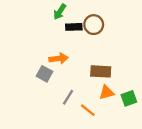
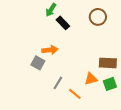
brown circle: (94, 25) -> (98, 17), moved
black rectangle: (74, 27) -> (63, 23), turned 48
brown rectangle: (101, 71) -> (108, 63), moved

